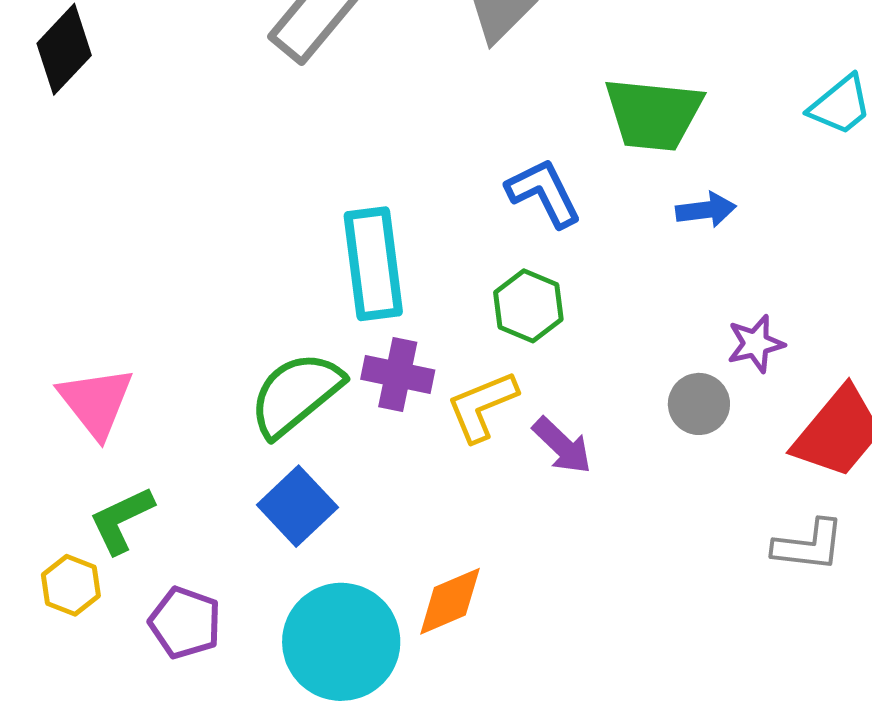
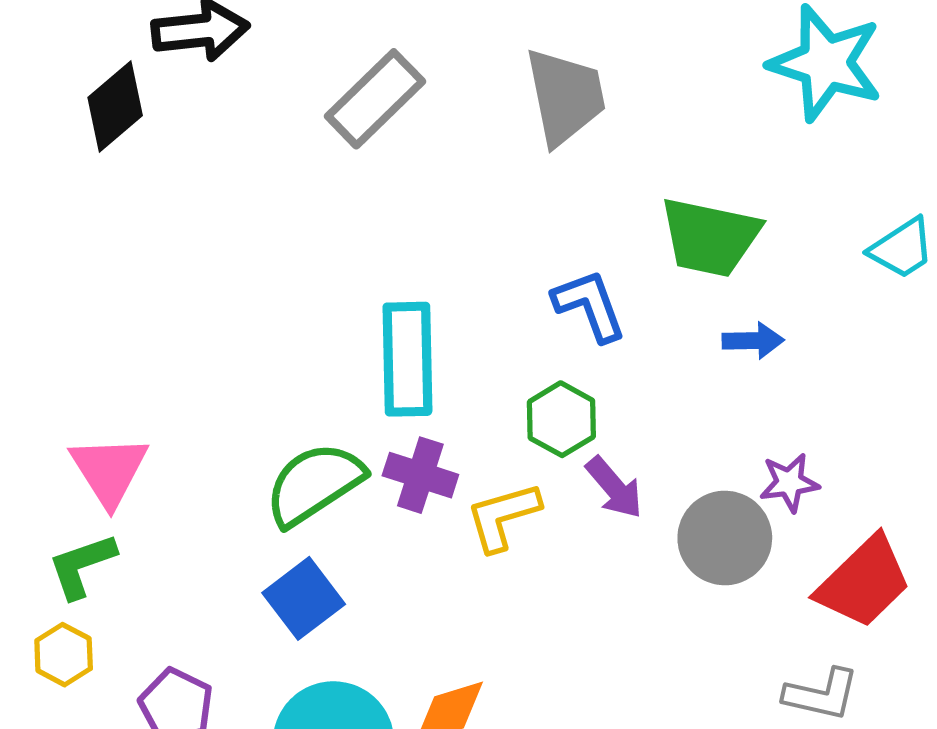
gray circle: (699, 404) -> (725, 538), size x1.5
purple arrow: (562, 446) -> (614, 488), moved
green L-shape: (122, 520) -> (82, 566), moved

